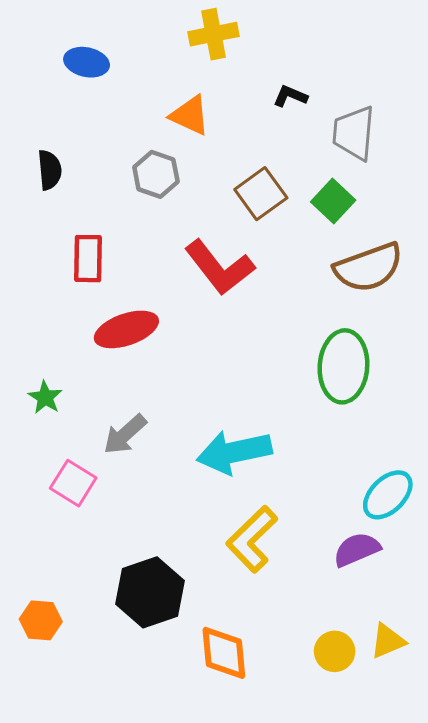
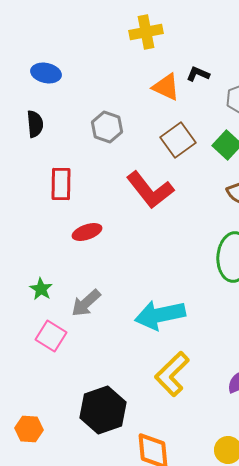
blue ellipse: (87, 62) -> (46, 73), moved
orange triangle: (190, 115) -> (166, 87), moved
red ellipse: (126, 329) -> (87, 232), size x0.7
green star: (45, 397) -> (41, 289), moved

